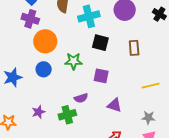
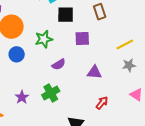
purple square: (101, 76) -> (82, 39), moved
purple semicircle: (81, 98) -> (59, 64), moved
gray star: (148, 118) -> (129, 65), moved

